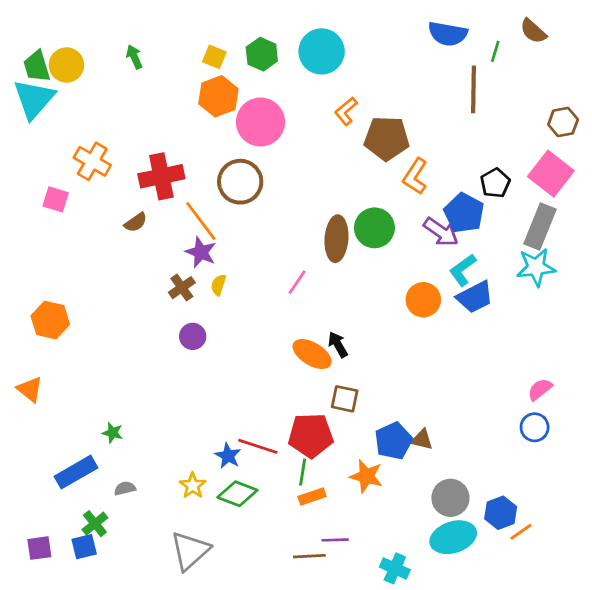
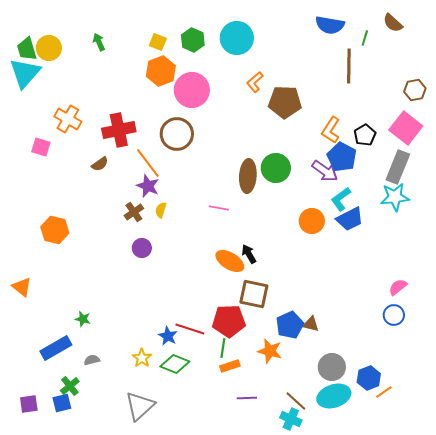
orange L-shape: (415, 176) -> (331, 130), moved
pink line: (297, 282) -> (219, 208), turned 66
orange hexagon: (50, 320) -> (55, 230), moved
brown square: (345, 399) -> (254, 294), size x1.4
brown line: (309, 556) -> (296, 401), moved, turned 45

